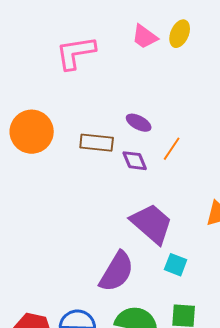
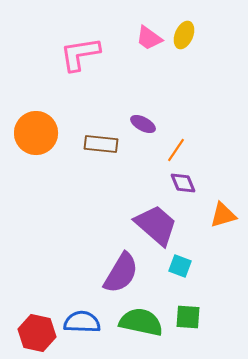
purple diamond: (135, 161) -> (183, 183), moved

